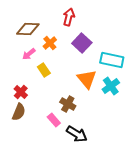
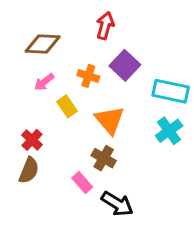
orange cross: (50, 43) -> (88, 76), moved, turned -32
orange triangle: (87, 79) -> (110, 120), moved

